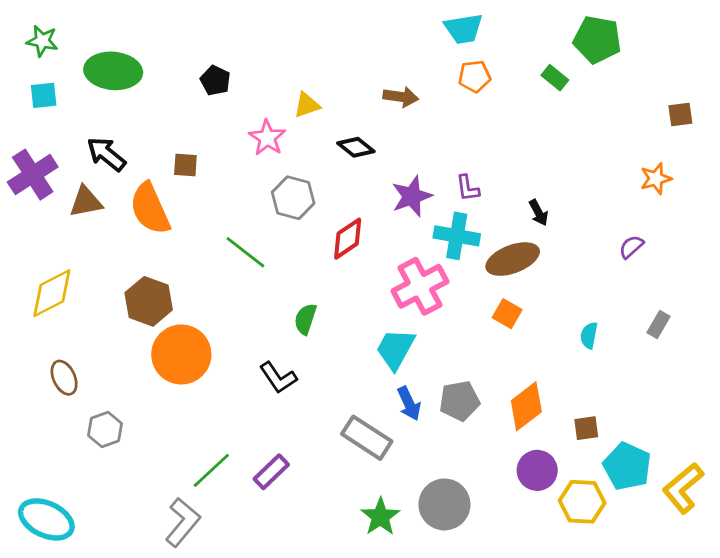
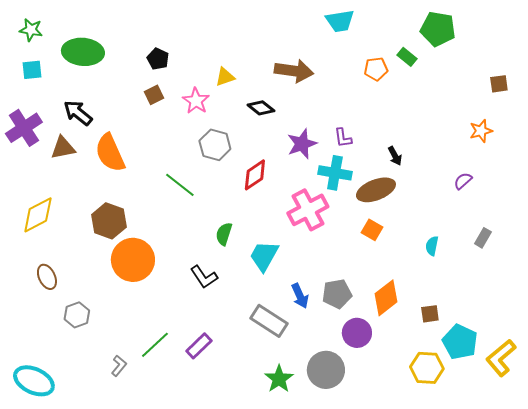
orange pentagon: (474, 76) -> (376, 69), moved
brown arrow: (401, 97) -> (294, 71), size x1.5
brown square: (185, 165) -> (154, 95), moved, turned -30
cyan trapezoid: (395, 349) -> (264, 256), moved
purple circle: (537, 470) -> (357, 333), moved
gray L-shape: (183, 522) -> (119, 366), moved, size x0.6

